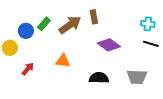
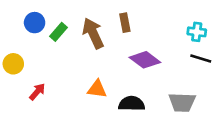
brown arrow: (70, 25) -> (93, 33), turned -80
blue circle: (26, 31) -> (35, 23), moved
orange triangle: (63, 61) -> (97, 89), moved

